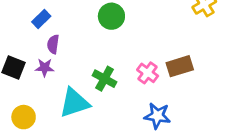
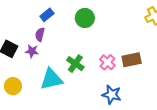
blue rectangle: (41, 19) -> (47, 15), moved

